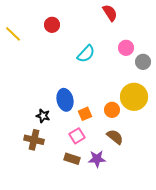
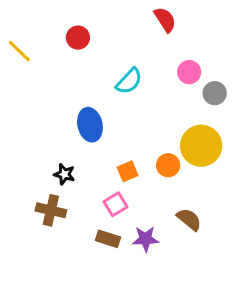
blue ellipse: (65, 100) -> (90, 125), moved
brown semicircle: (115, 137) -> (189, 219), moved

